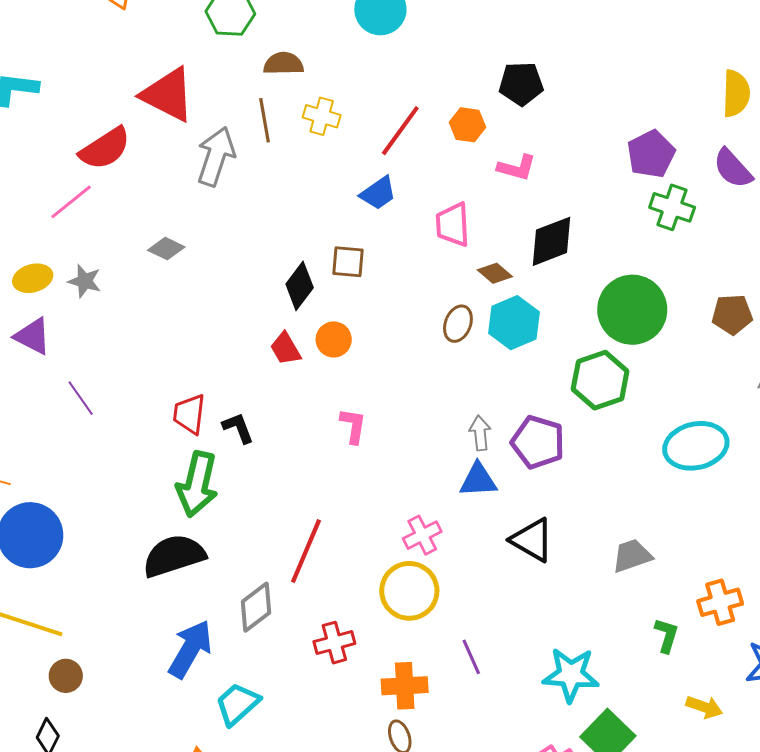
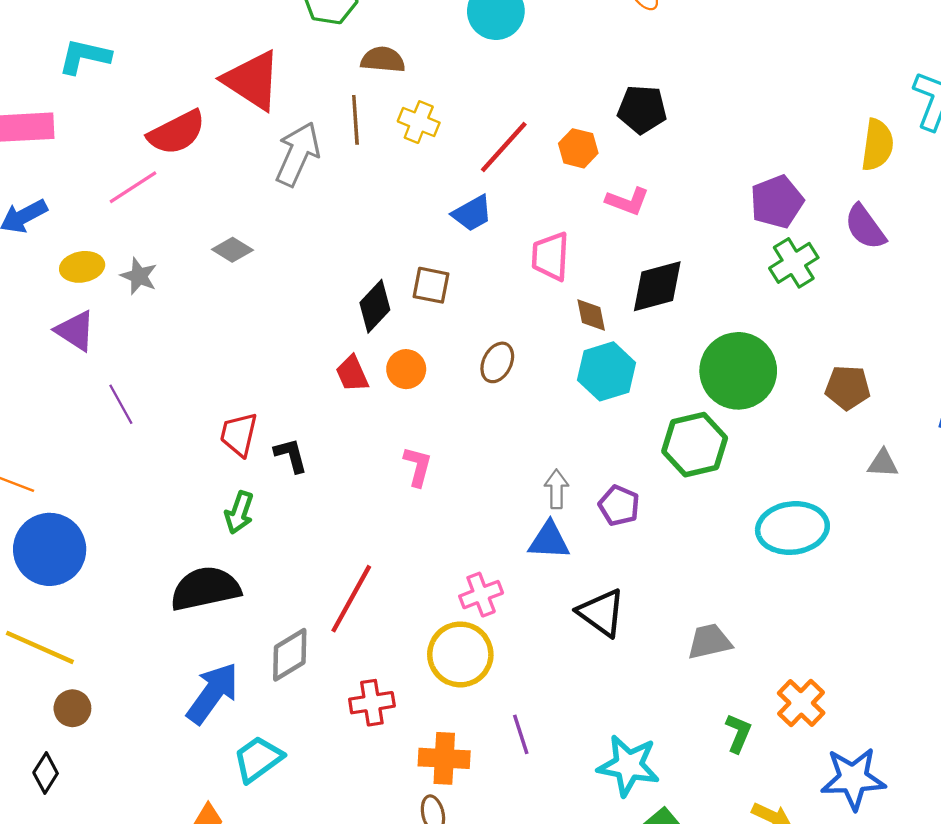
green cross: (672, 207) -> (794, 263), turned 33
brown diamond: (495, 273) -> (591, 315), turned 32
brown ellipse: (458, 324) -> (497, 362), moved
purple pentagon: (538, 442) -> (619, 506), size x0.7
green arrow: (197, 484) -> (239, 512), size x0.6
orange cross: (720, 602) -> (801, 703), turned -36

